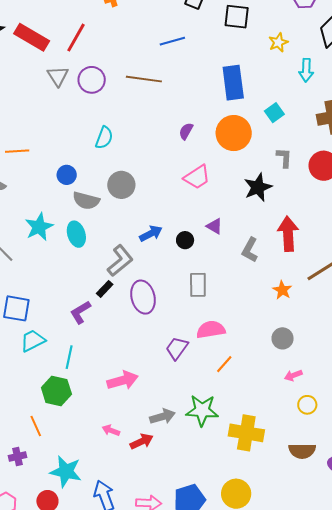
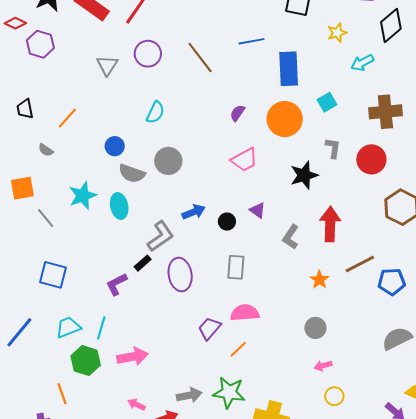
blue line: (172, 41) -> (251, 41), moved
cyan arrow: (306, 70) -> (362, 63), turned 55
gray triangle: (58, 76) -> (107, 65), moved
brown line: (144, 79) -> (200, 58), turned 40
orange line: (17, 151) -> (67, 118), turned -50
cyan trapezoid: (33, 341) -> (68, 327), moved
orange line: (224, 364) -> (238, 349), moved
pink arrow: (123, 380) -> (133, 357), moved

